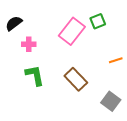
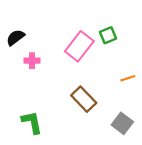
green L-shape: (35, 75) -> (32, 122), moved

